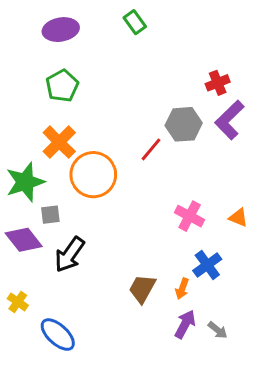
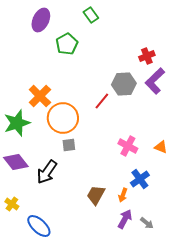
purple ellipse: (61, 30) -> (41, 20), turned -55
green pentagon: (62, 86) -> (67, 44), moved
gray square: (50, 215) -> (69, 145), moved

